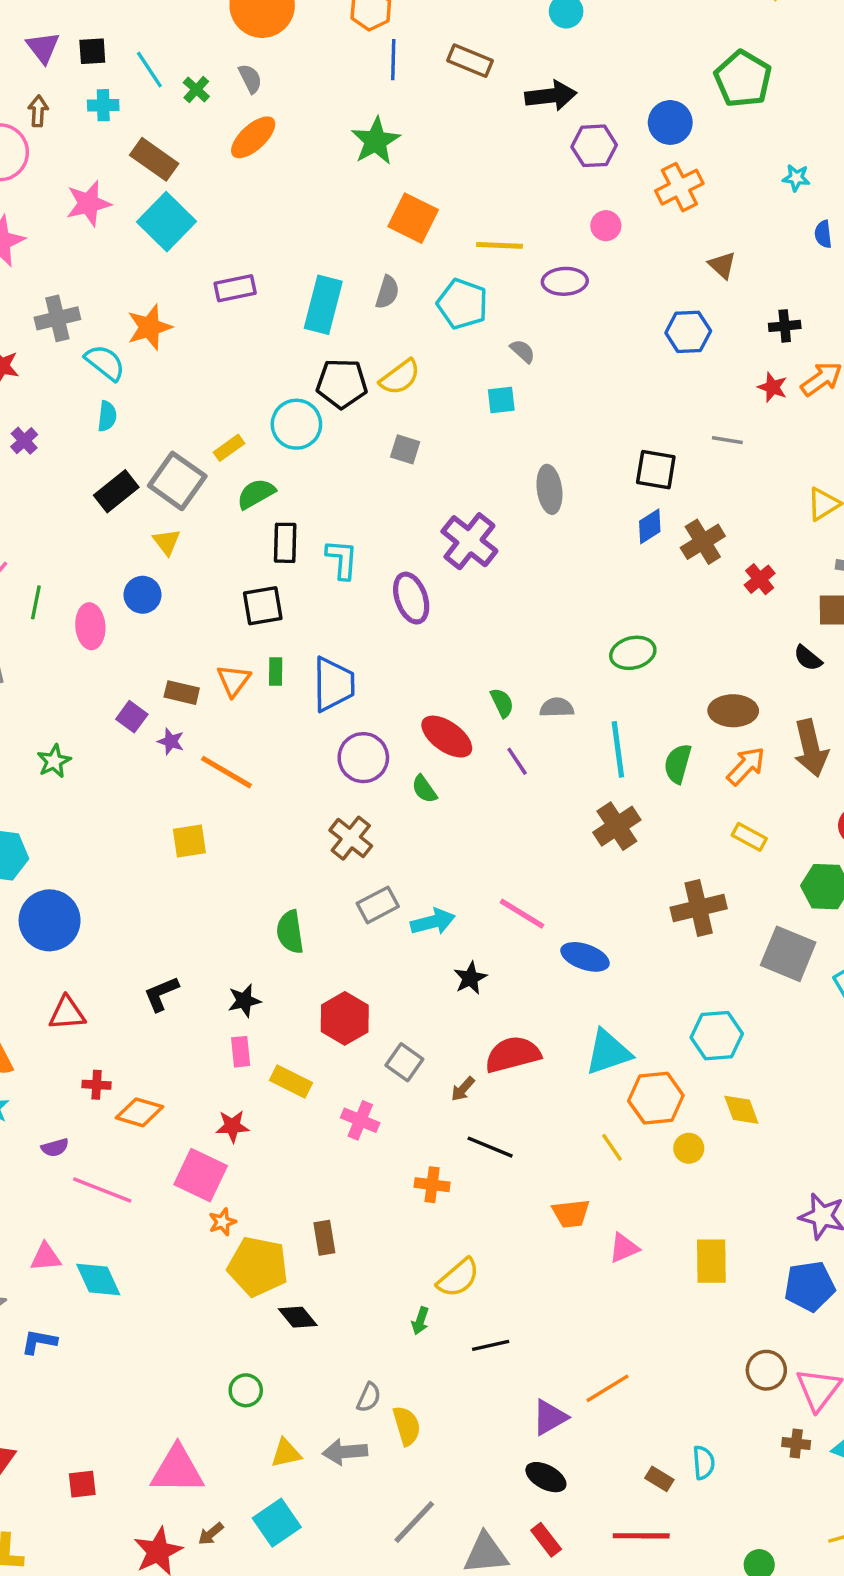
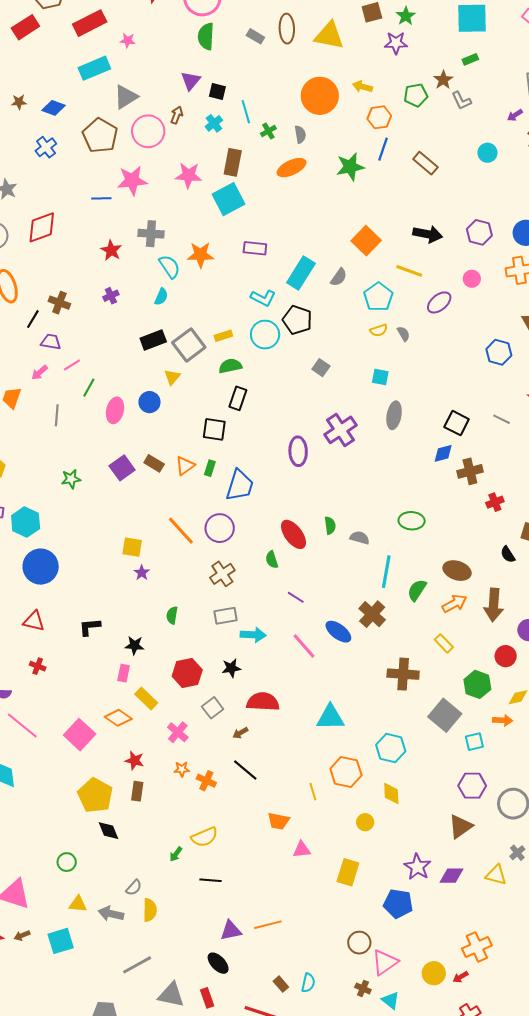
black arrow: (551, 96) -> (428, 234), moved
cyan cross: (103, 105) -> (214, 123), turned 36
green star: (376, 141) -> (350, 167), moved
brown rectangle: (154, 159) -> (233, 162), turned 48
purple ellipse: (565, 281) -> (439, 302), turned -55
yellow semicircle: (400, 377) -> (379, 330), moved, size x0.7
cyan square: (501, 400) -> (380, 377), moved
cyan L-shape: (342, 559) -> (263, 298), moved, turned 95
purple square: (132, 717) -> (122, 468), size x1.4
purple star: (171, 741) -> (142, 573), moved
purple circle: (363, 758) -> (220, 528), moved
purple line: (517, 761) -> (296, 597), moved, turned -42
orange line: (226, 772) -> (181, 531), moved
brown cross: (617, 826) -> (372, 614), turned -32
green semicircle: (290, 932) -> (172, 615), size x0.7
blue ellipse: (585, 957) -> (338, 632), moved
black star: (470, 978) -> (231, 668), moved
cyan triangle: (608, 1052) -> (330, 717), moved
red semicircle: (513, 1054) -> (263, 702), moved
orange diamond: (140, 1112) -> (118, 718), moved
red star: (232, 1126) -> (134, 760), moved
yellow circle: (689, 1148) -> (365, 822), moved
orange star: (222, 1222) -> (182, 769), moved

